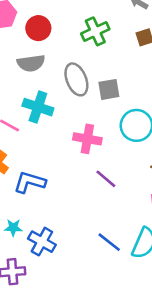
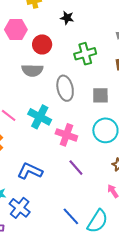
gray square: (109, 89) -> (100, 95), moved
cyan cross: (38, 107) -> (40, 117), moved
blue L-shape: (30, 182) -> (30, 171), moved

